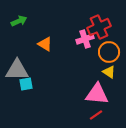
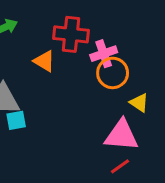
red cross: (99, 27) -> (71, 34), moved, turned 30
orange circle: (109, 52) -> (113, 73), moved

